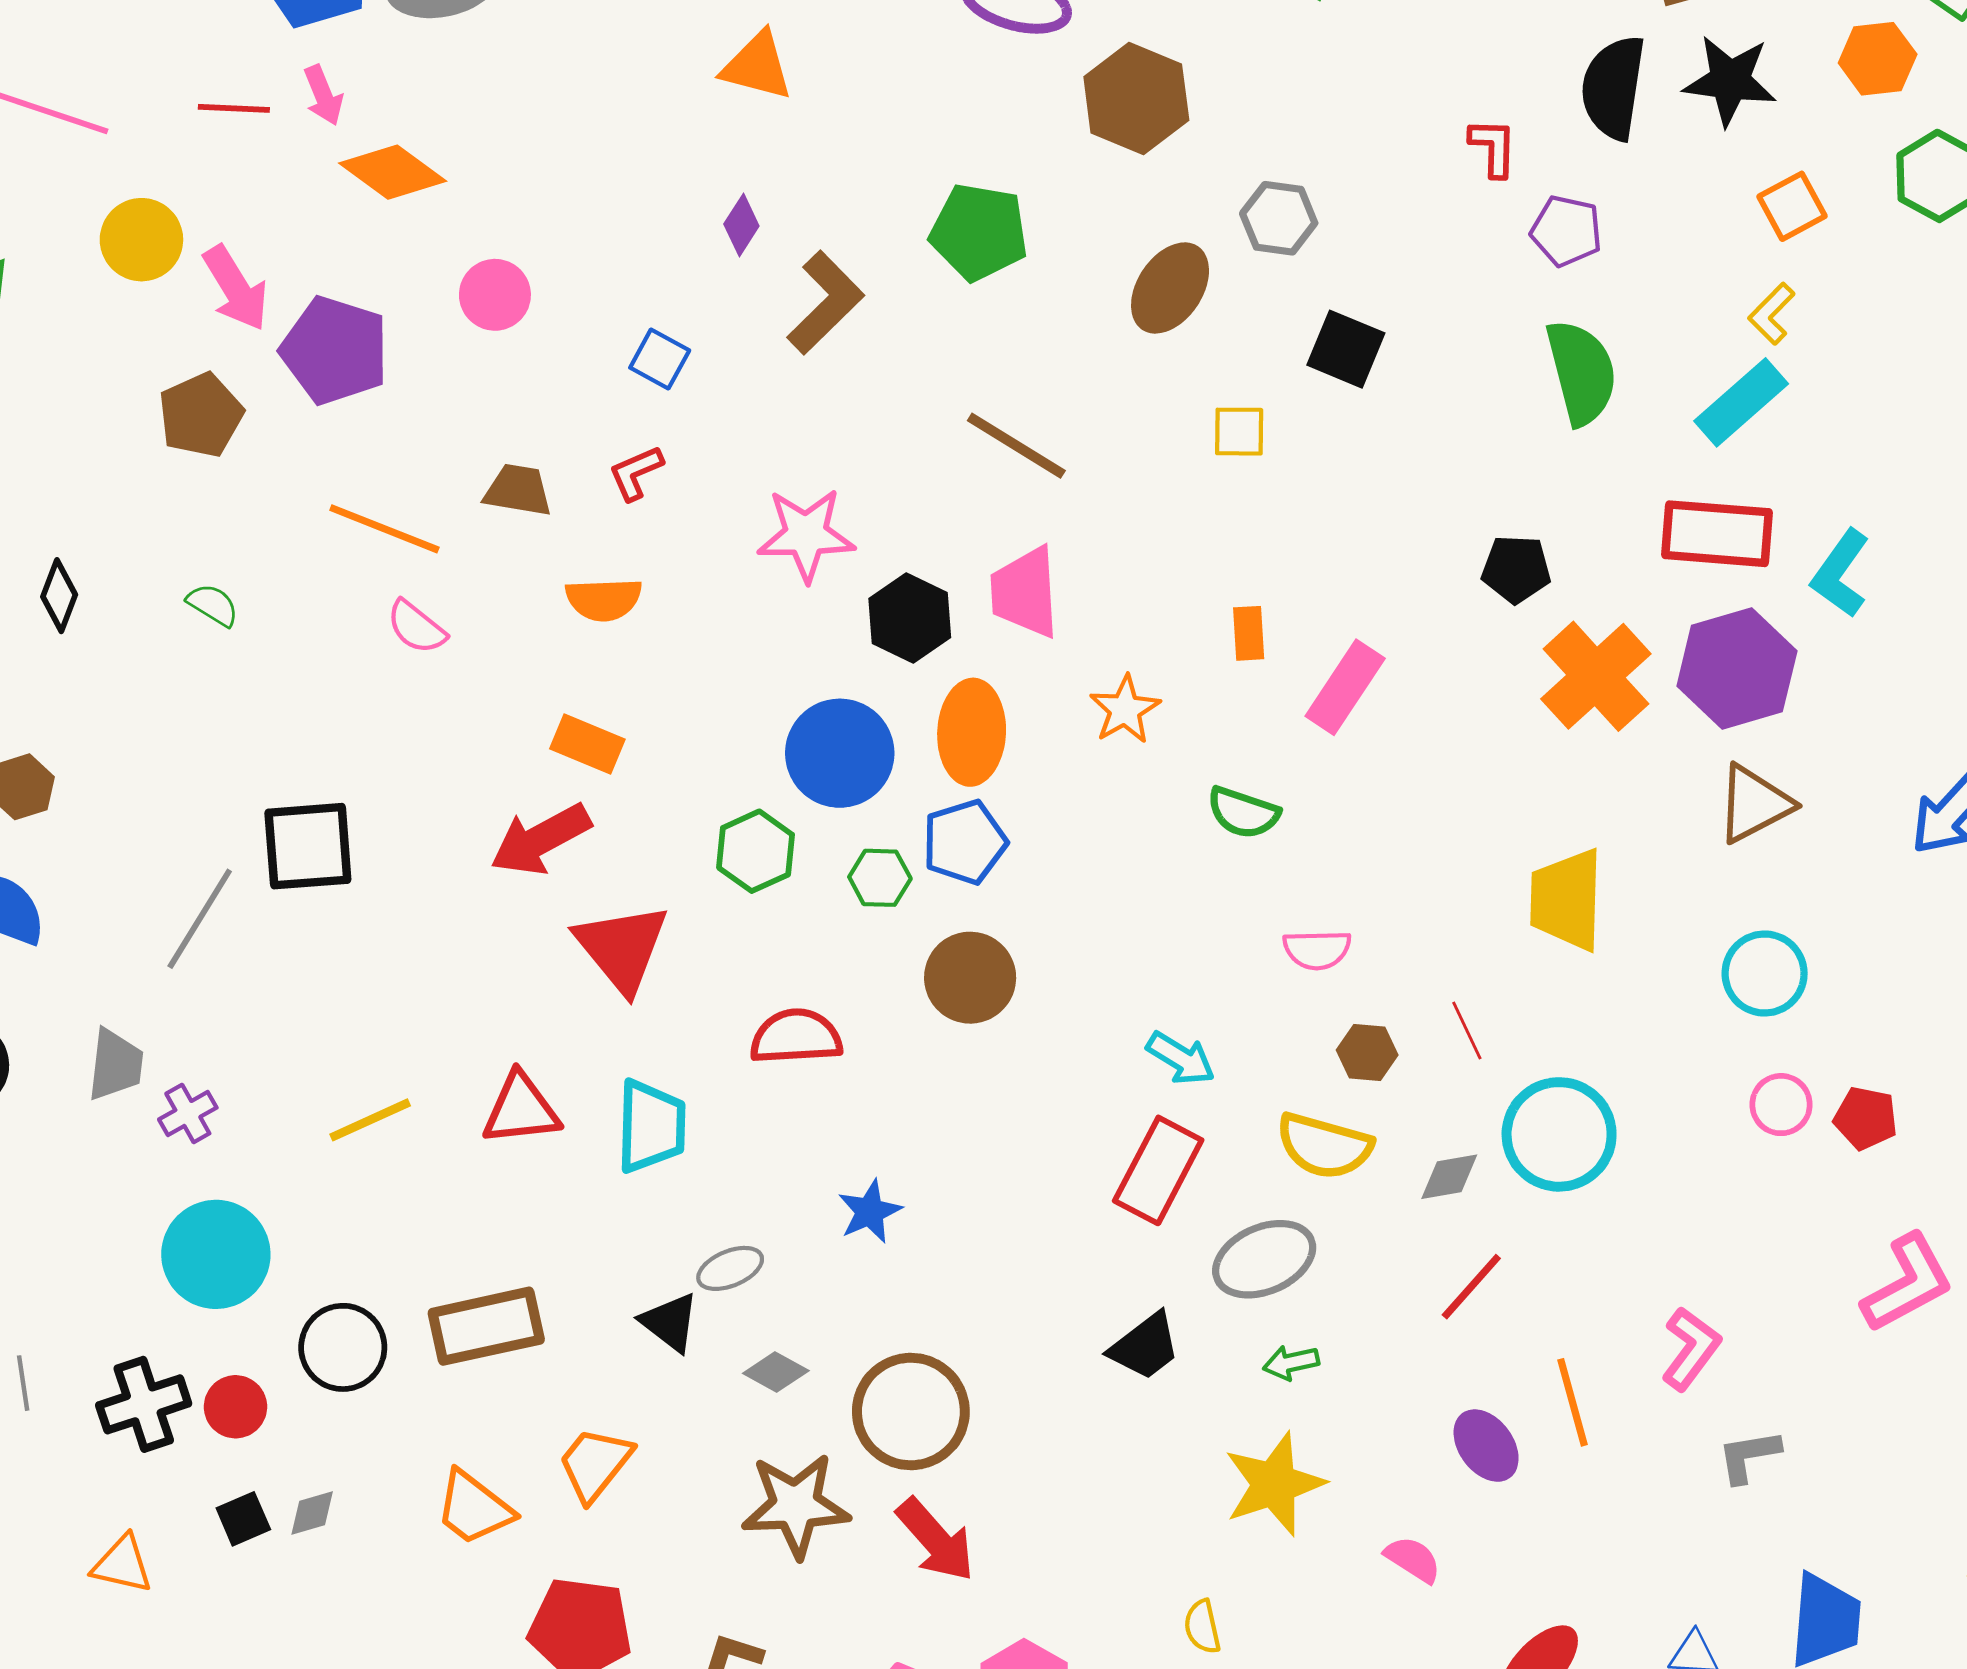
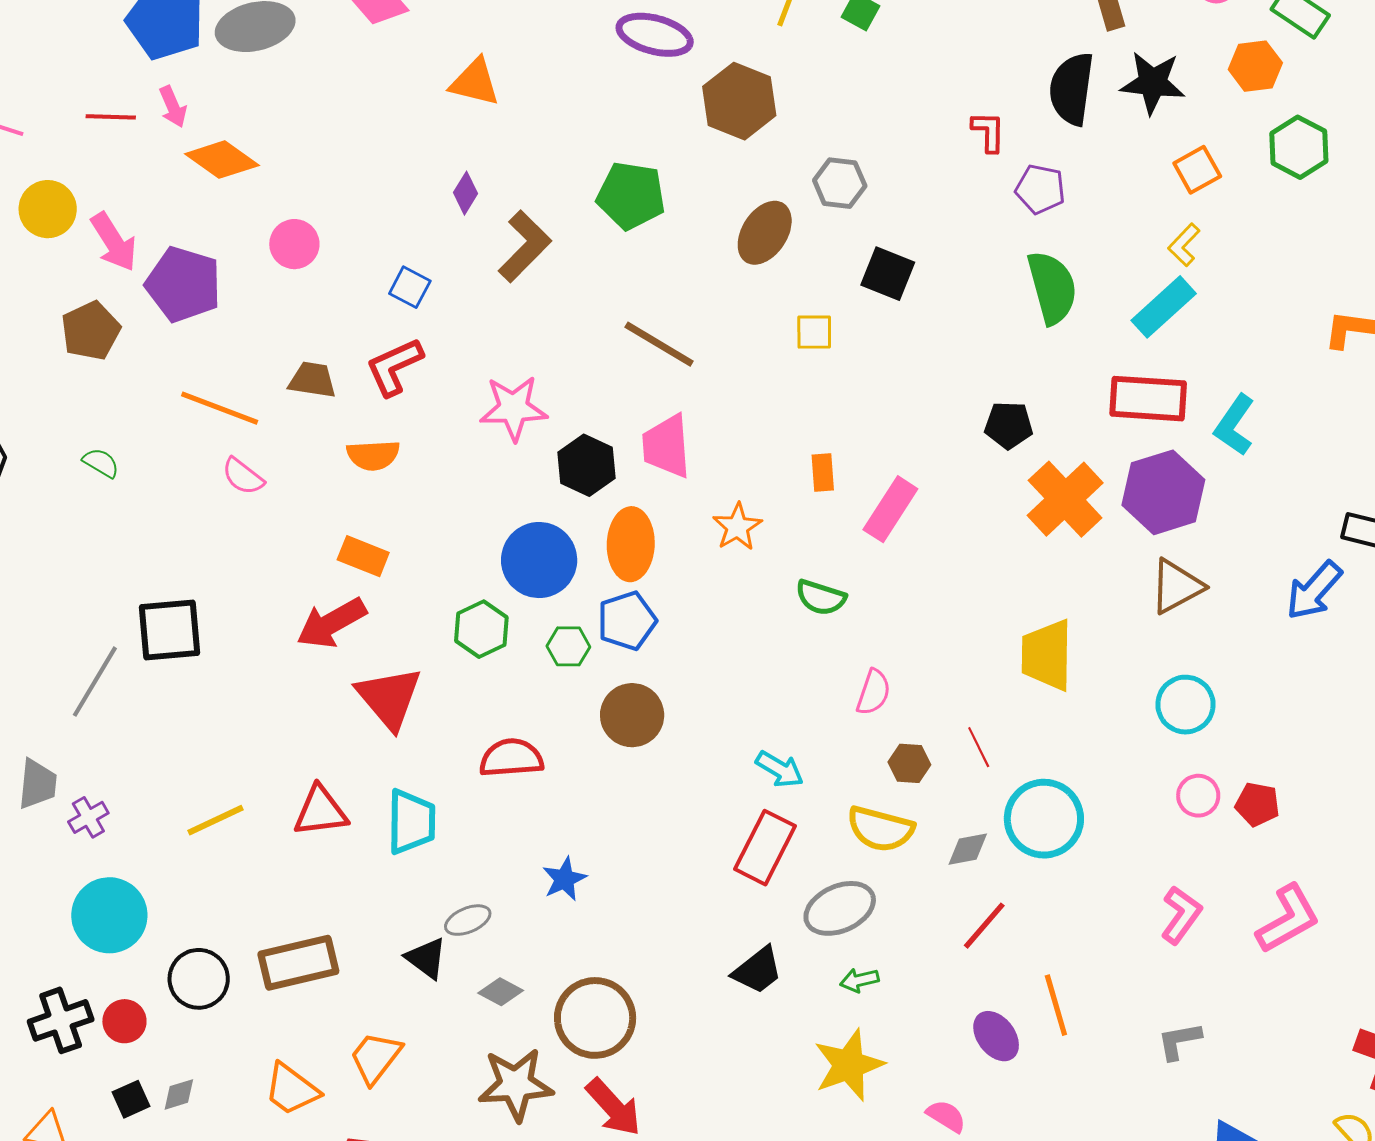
red L-shape: (636, 473) -> (394, 367), size x1.5
pink semicircle: (1317, 950) -> (874, 692), turned -69
pink L-shape: (1691, 1349) -> (1181, 915), moved

